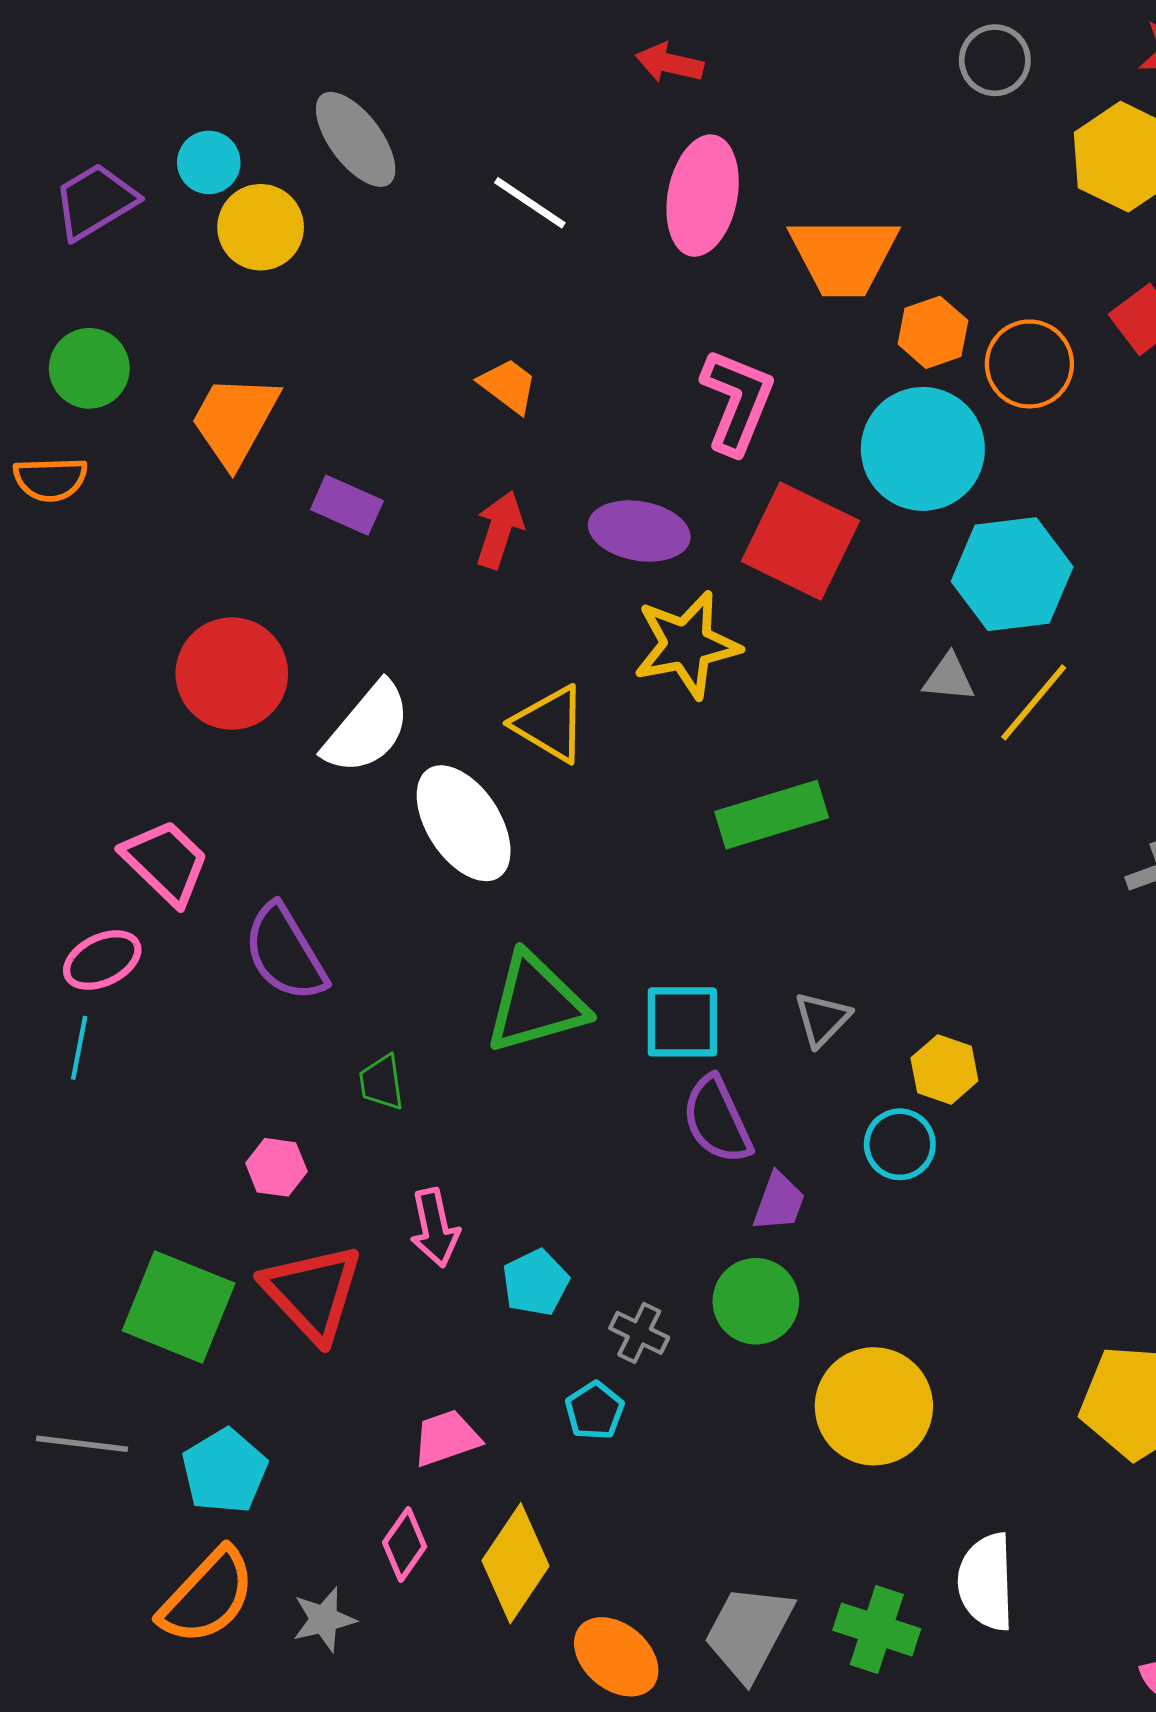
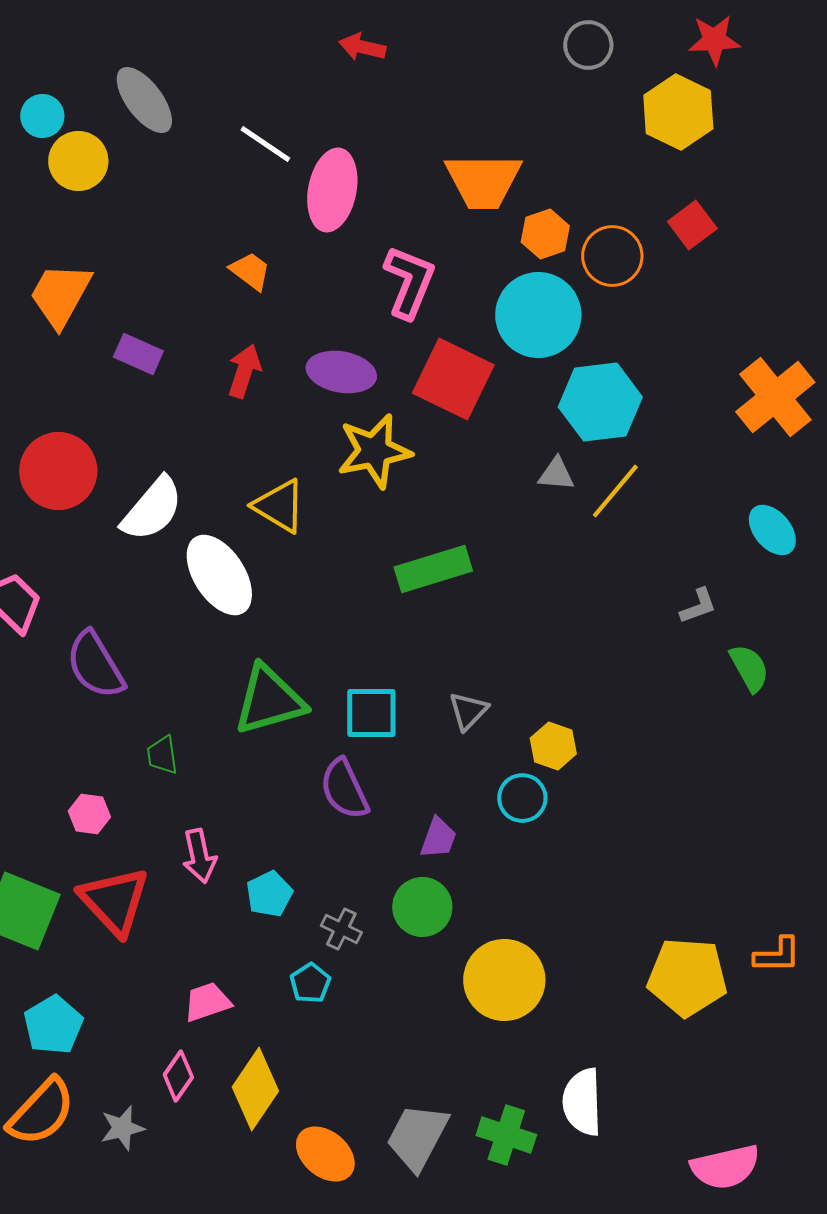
pink ellipse: (703, 196) -> (332, 190), moved
purple semicircle: (717, 1120) -> (344, 789), moved

